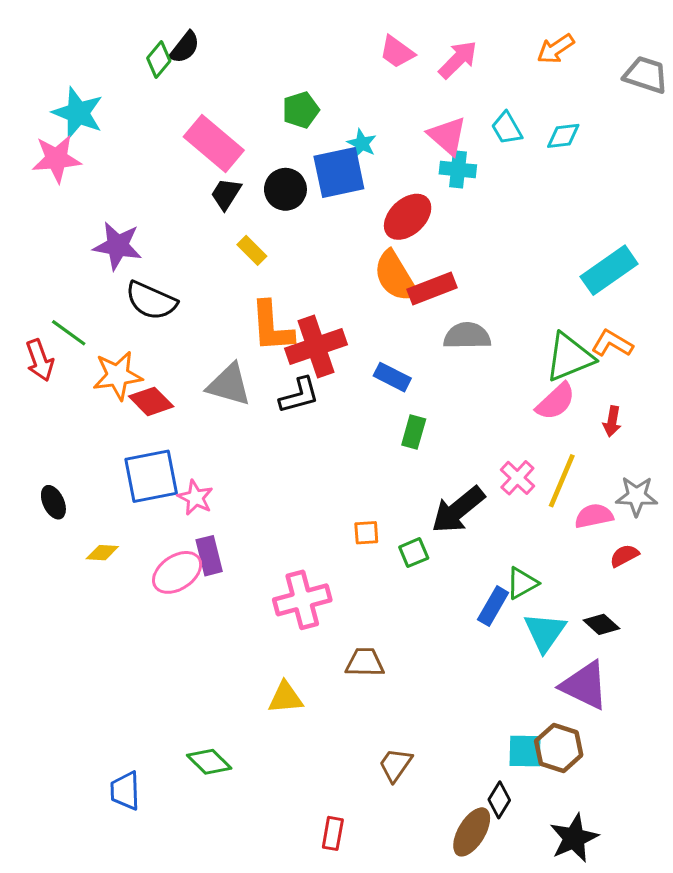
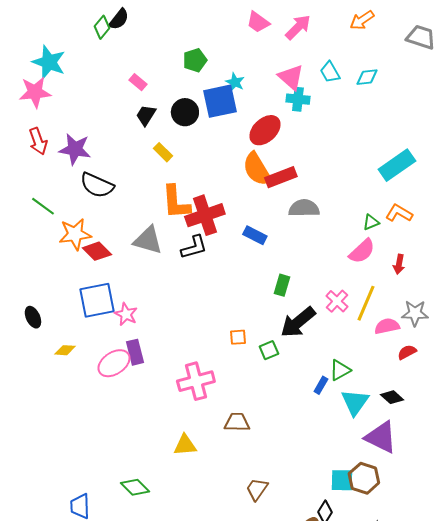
pink rectangle: (214, 143) -> (138, 82), size x0.5
green triangle: (569, 357) -> (371, 222), size x0.5
red arrow: (40, 360) -> (38, 141), moved
green rectangle: (414, 432) -> (282, 285), moved
blue rectangle: (493, 606) -> (321, 385), size x0.7

